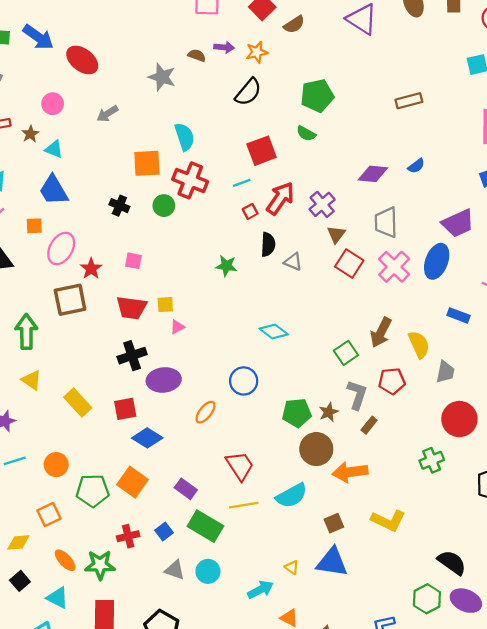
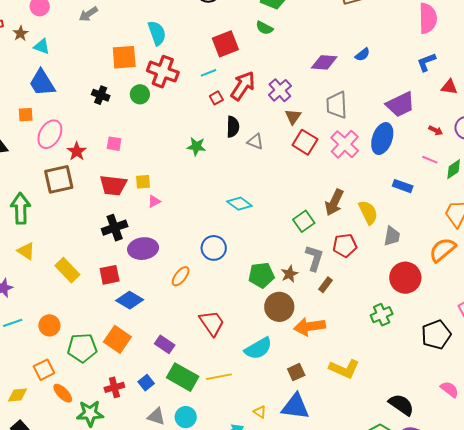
yellow line: (244, 505) -> (219, 377), moved
orange ellipse: (65, 560) -> (63, 393), moved

